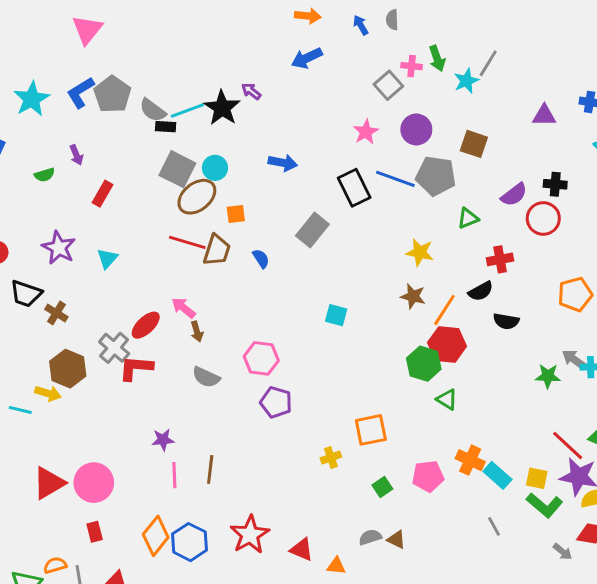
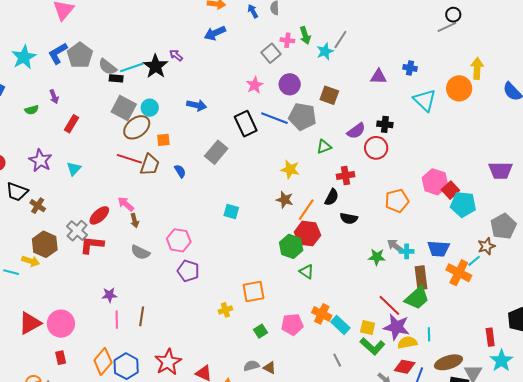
black semicircle: (481, 291) -> (332, 197), turned -36

